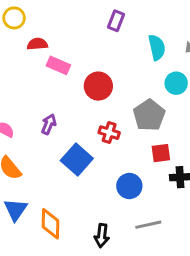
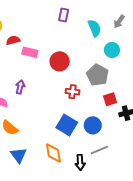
purple arrow: (49, 124) -> (20, 87), moved
blue square: (77, 160) -> (67, 125), moved
orange diamond: (51, 224) -> (53, 153), moved
gray line: (148, 225) -> (99, 150), moved

